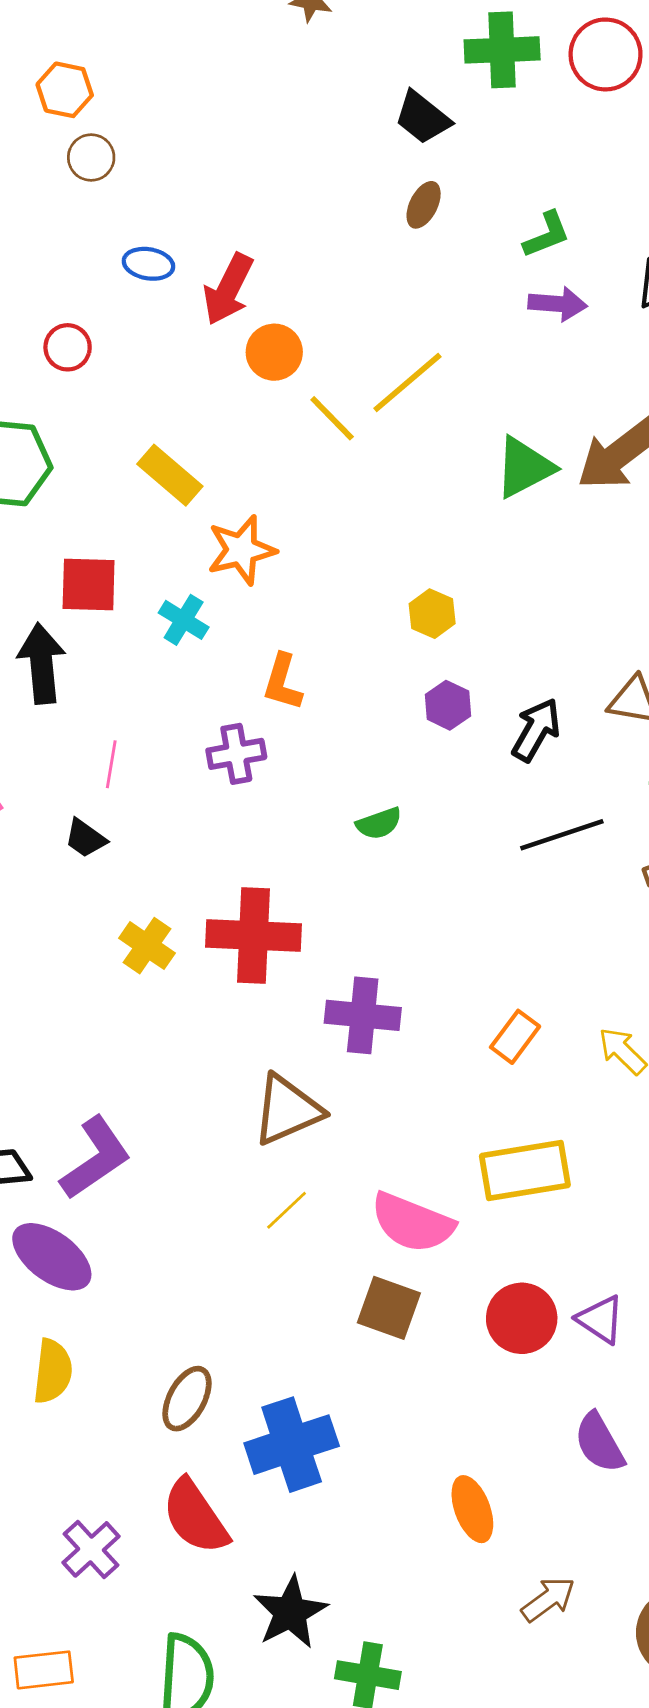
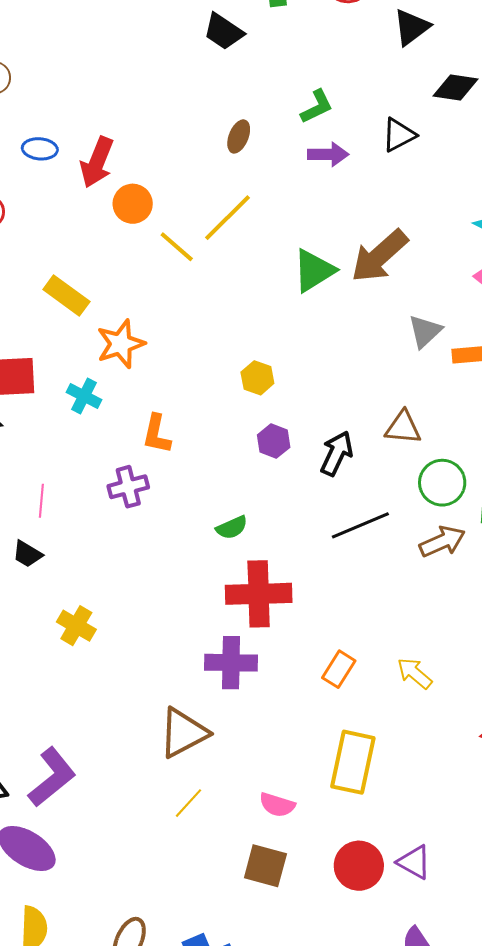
brown ellipse: (424, 205) -> (239, 136), moved
red cross: (253, 936) -> (259, 594), moved
yellow rectangle: (525, 1170) -> (353, 762), turned -64
pink semicircle: (412, 1223) -> (277, 805), size x0.6

